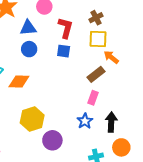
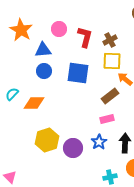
red L-shape: (66, 28) -> (85, 37), moved
blue square: (64, 51) -> (78, 73), size x1.6
pink rectangle: (93, 98) -> (107, 119), turned 56
purple circle: (52, 140) -> (73, 148), moved

